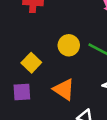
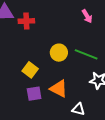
purple square: (22, 92) -> (34, 94), moved

